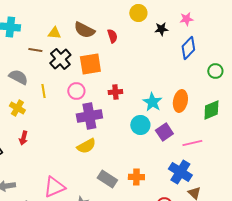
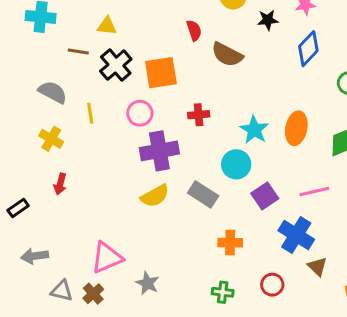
brown semicircle: (84, 30) -> (227, 55), moved
purple square: (164, 132) -> (265, 196), moved
gray rectangle: (107, 179) -> (203, 194), moved

